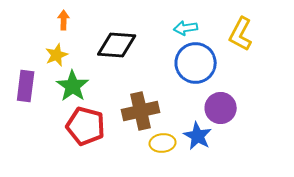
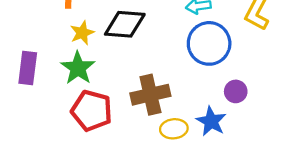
yellow star: (57, 55) -> (82, 33), moved
purple circle: (221, 108) -> (236, 91), size x0.7

